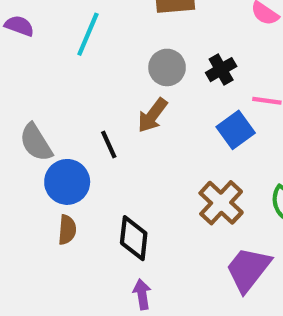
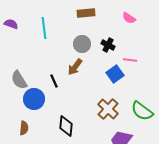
cyan line: (88, 34) -> (44, 28), turned -30
black cross: (221, 70) -> (108, 45), turned -32
brown semicircle: (67, 230) -> (24, 128), moved

